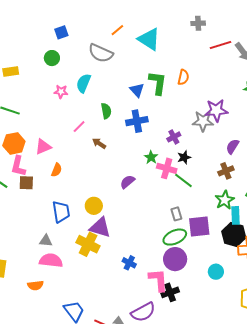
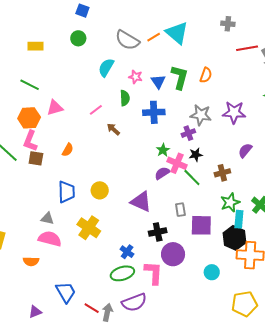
orange line: (117, 30) -> (154, 37), moved
blue square: (61, 32) -> (82, 11), moved, turned 32
pink star: (61, 92) -> (136, 77), moved
gray star: (203, 121) -> (201, 115), moved
pink triangle: (43, 147) -> (55, 108), moved
brown cross: (226, 171) -> (222, 173), moved
purple semicircle: (127, 182) -> (162, 173), moved
purple triangle: (100, 227) -> (141, 202), moved
green ellipse: (175, 237) -> (122, 273), moved
black cross: (170, 292) -> (158, 232), moved

